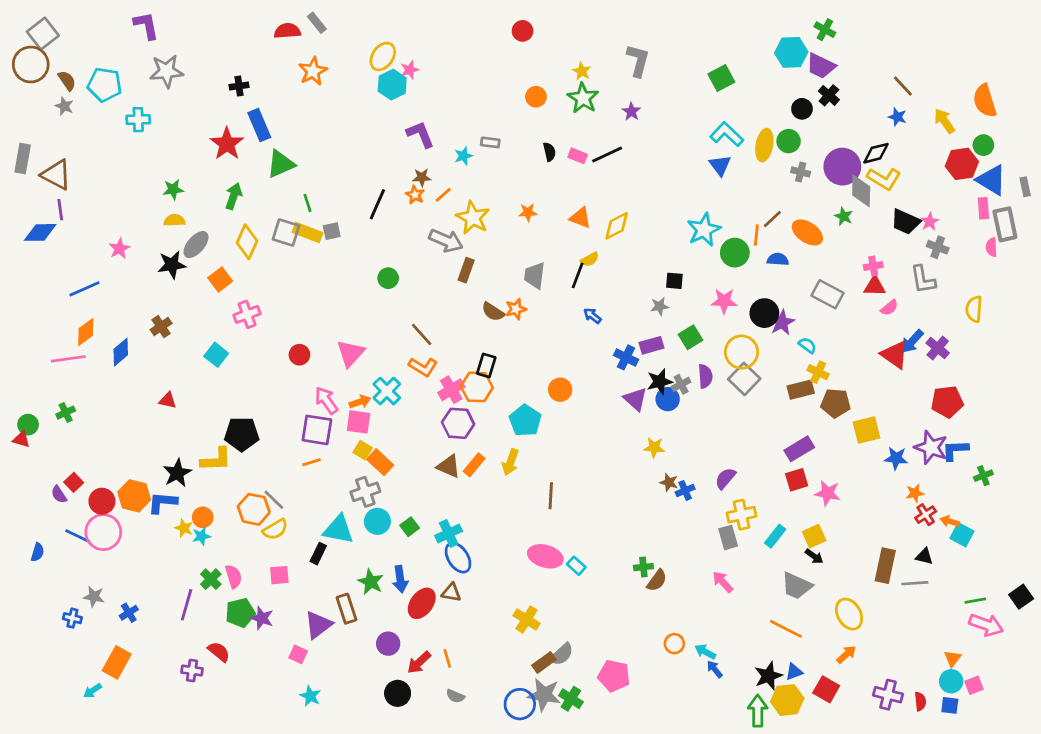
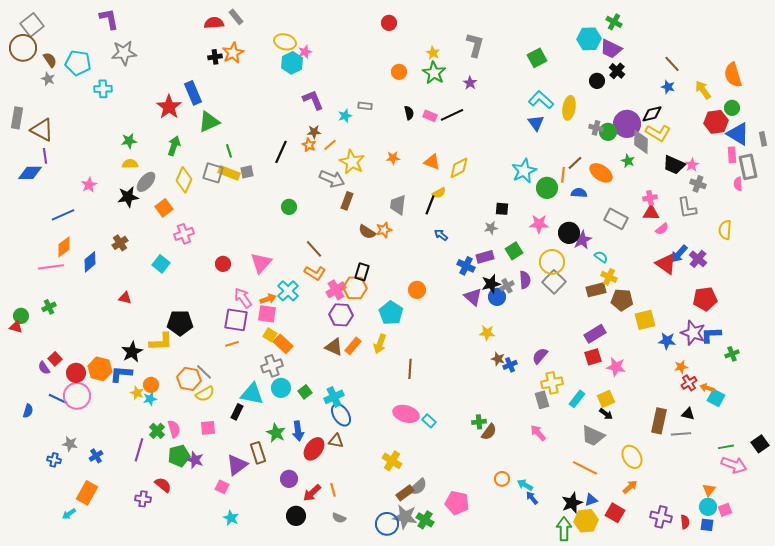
yellow ellipse: (383, 56) -> (285, 42), turned 70
black cross: (239, 86) -> (215, 57), moved
green circle: (789, 141) -> (608, 132), moved

